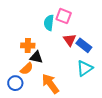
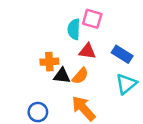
red triangle: (70, 40) -> (87, 51), moved, turned -40
orange semicircle: (27, 69) -> (80, 76), moved

